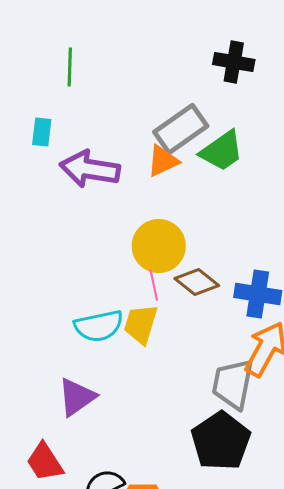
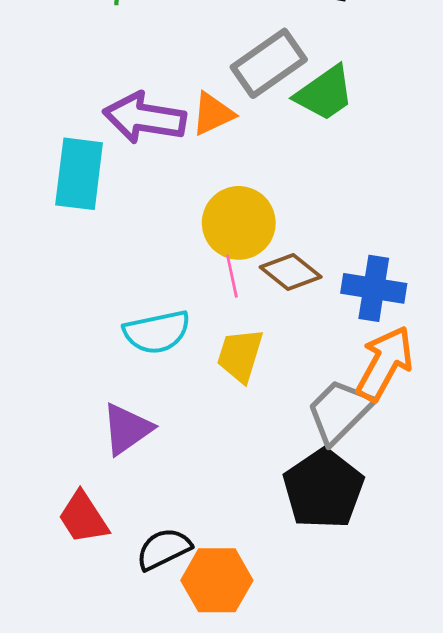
cyan rectangle: (42, 132) -> (79, 174), moved, size x1.8
orange triangle: (163, 161) -> (213, 114), moved
yellow trapezoid: (141, 324) -> (240, 355), moved
gray trapezoid: (233, 384) -> (340, 411), turned 34

